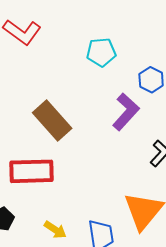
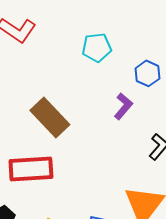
purple L-shape: (126, 112) -> (123, 106), size x0.7

